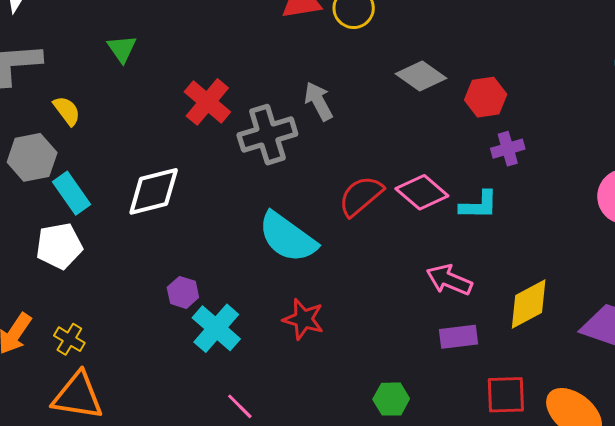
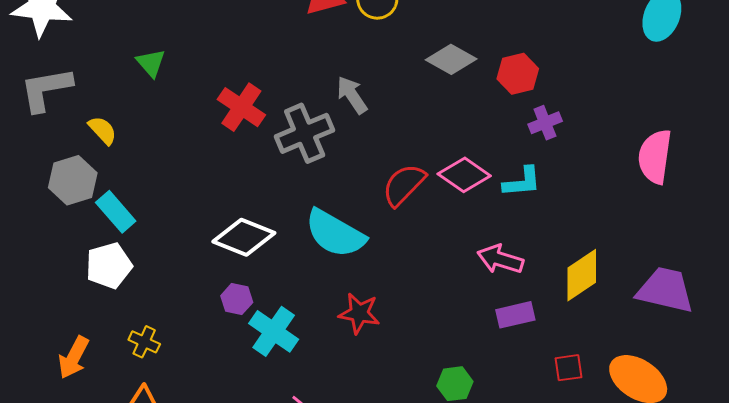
white diamond: (154, 191) -> (244, 237), moved, turned 42
yellow cross: (69, 339) -> (144, 342), moved
red square: (506, 395) -> (569, 368), size x0.7

